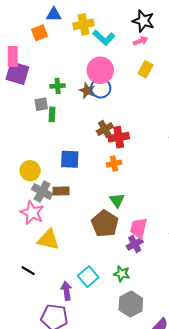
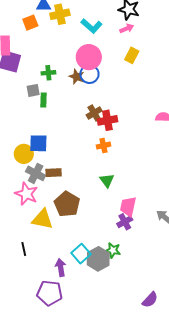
yellow cross: (84, 24) -> (60, 14), moved
blue square: (70, 159) -> (38, 143), moved
brown pentagon: (105, 224) -> (67, 204), moved
black line: (28, 271) -> (24, 249), turned 48
gray hexagon: (131, 304) -> (98, 259), moved

